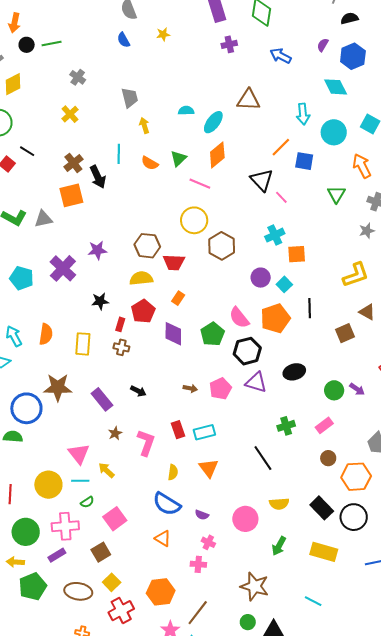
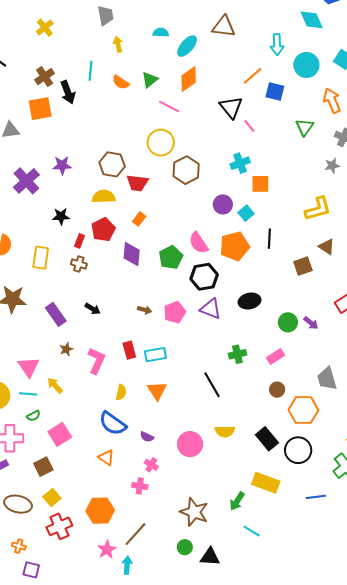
green arrow: (279, 546) -> (237, 501), moved

